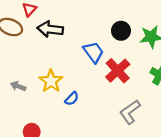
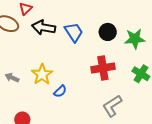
blue trapezoid: (93, 52) -> (74, 32), moved
red cross: (118, 71) -> (103, 68), turned 30

